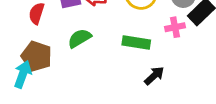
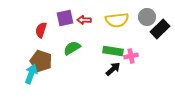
pink cross: (175, 27) -> (131, 56), moved
black arrow: (154, 76) -> (113, 69), moved

